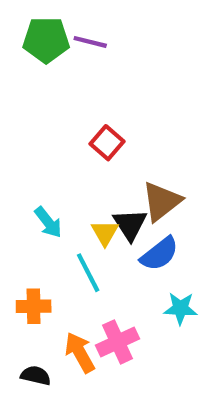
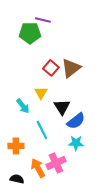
green pentagon: (46, 40) -> (30, 33), moved
brown triangle: (162, 201) -> (71, 68), moved
yellow triangle: (105, 233) -> (41, 93), moved
cyan star: (180, 308) -> (76, 143), moved

